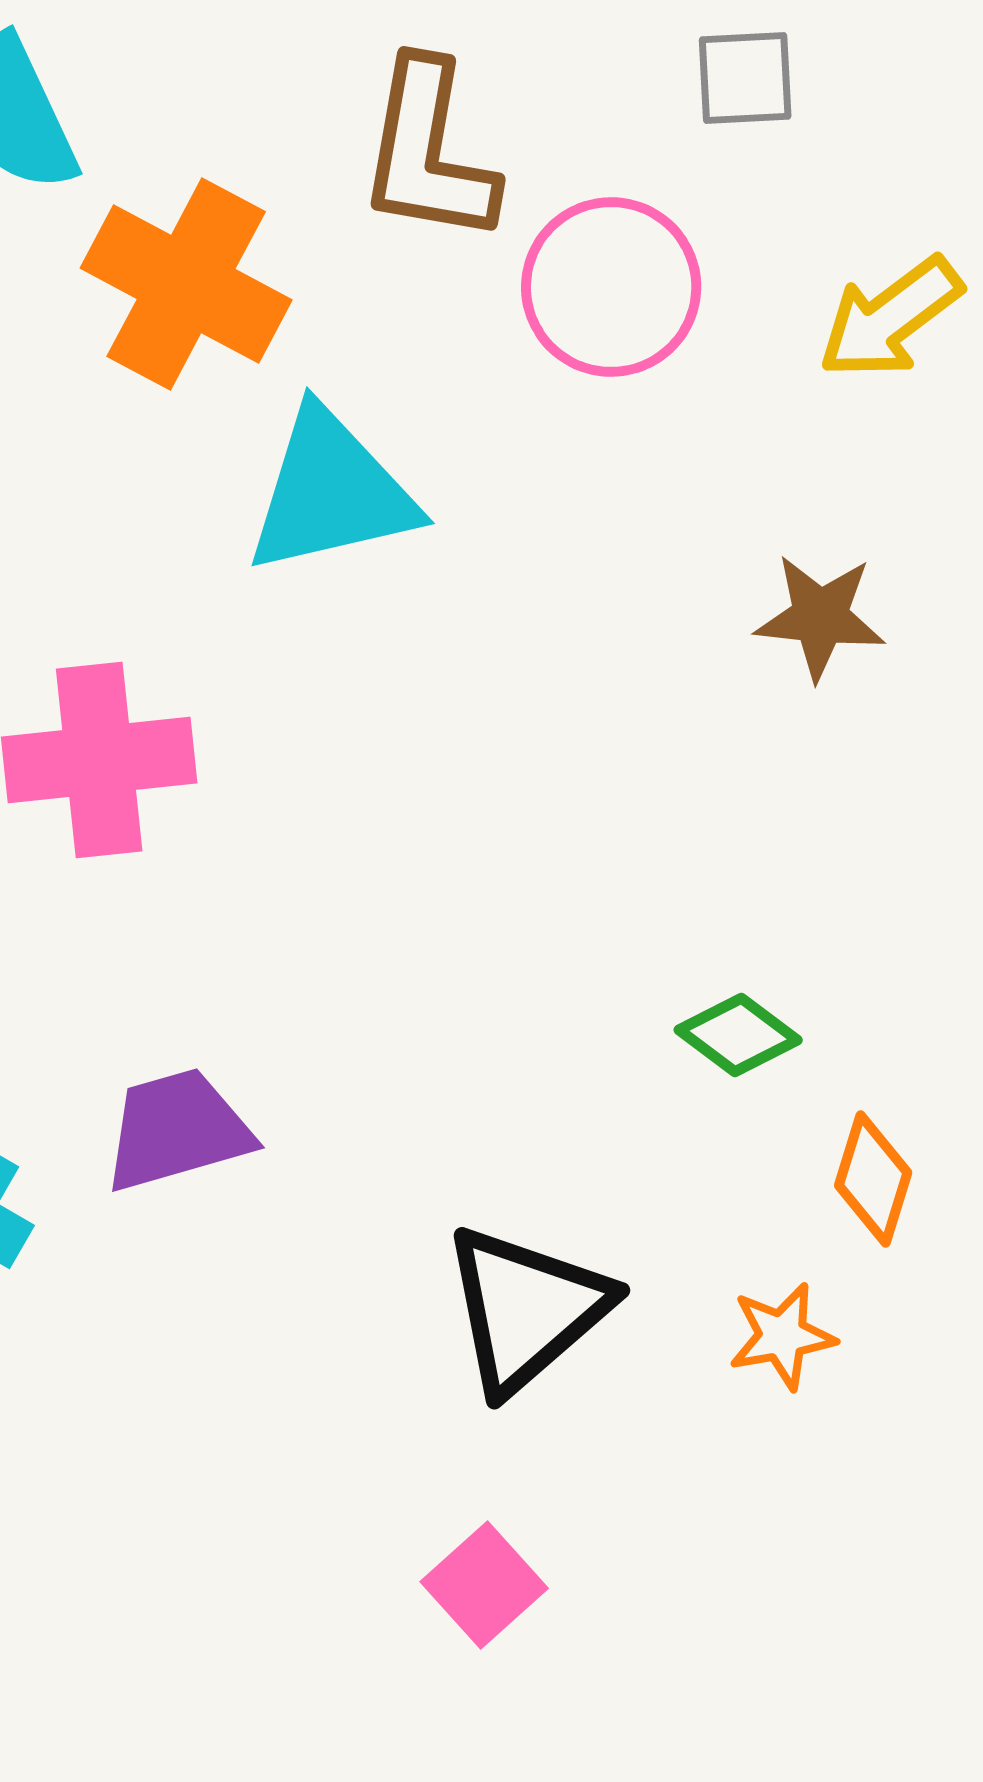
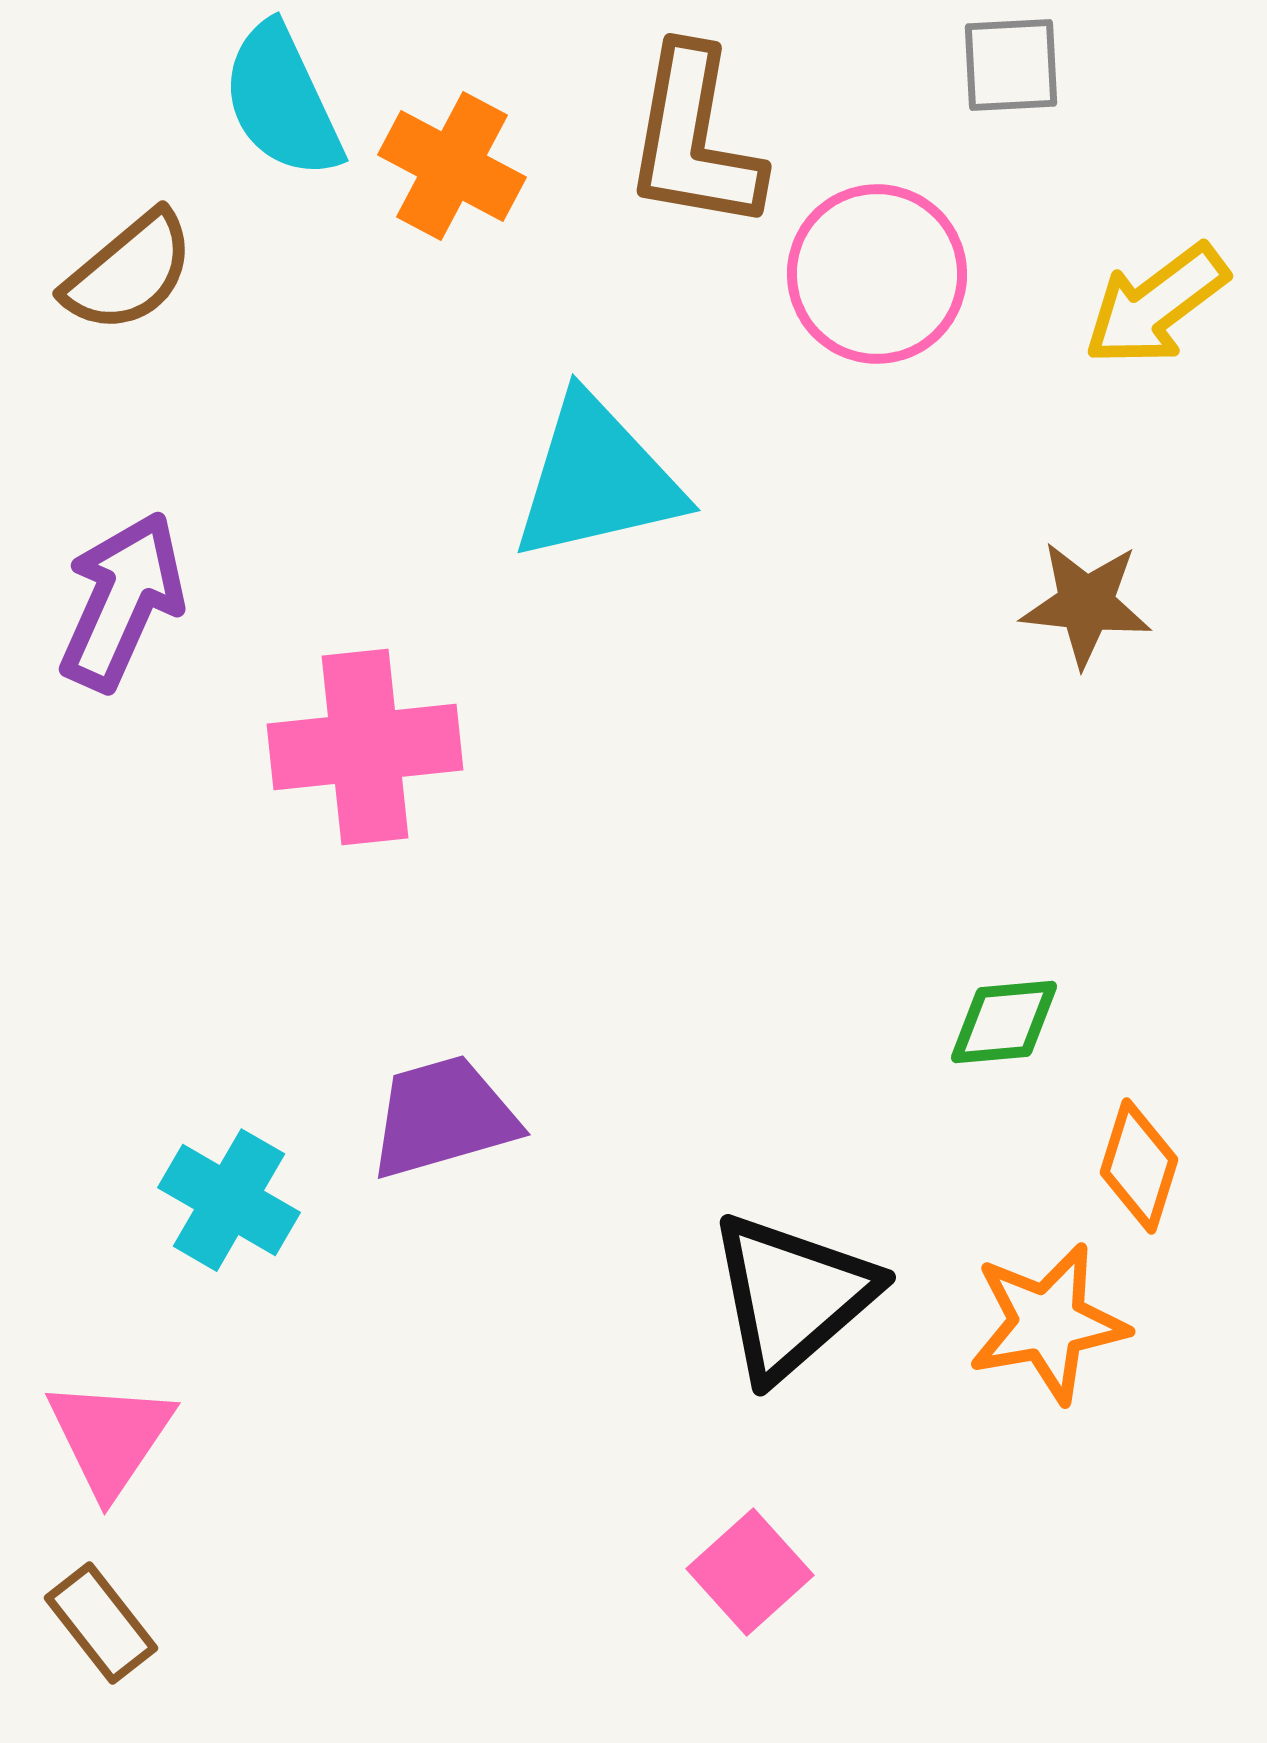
orange cross: (186, 284) -> (452, 166), moved, size x0.7
green diamond: (738, 1035) -> (1004, 1022), turned -42
orange star: (782, 1336) -> (1048, 1323), size x1.5

